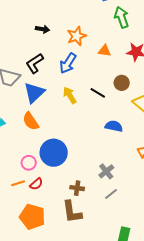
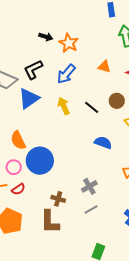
orange star: (77, 36) -> (69, 43), moved, turned -30
orange semicircle: (31, 121) -> (18, 140), moved

